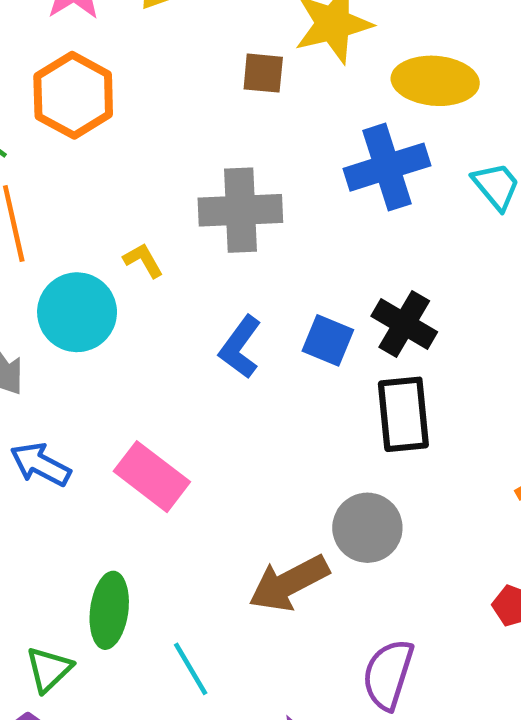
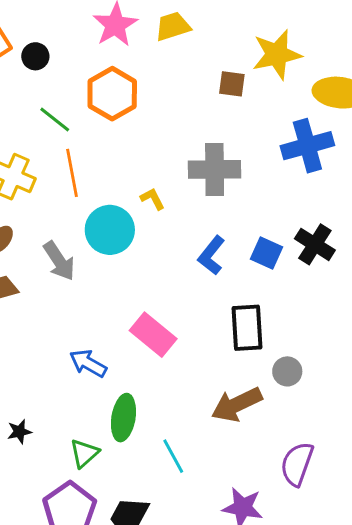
black rectangle: (403, 414) -> (247, 328), moved
blue arrow: (40, 464) -> (88, 363), moved
gray circle: (367, 528) -> (287, 371), size x0.7

